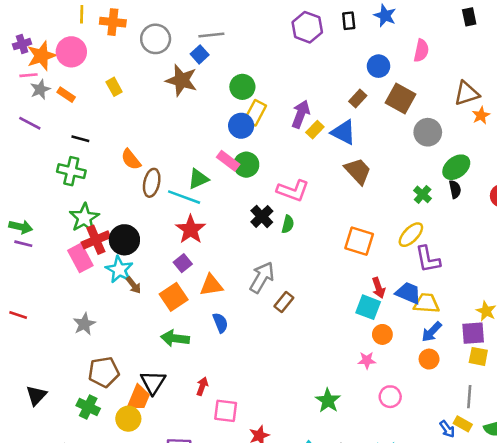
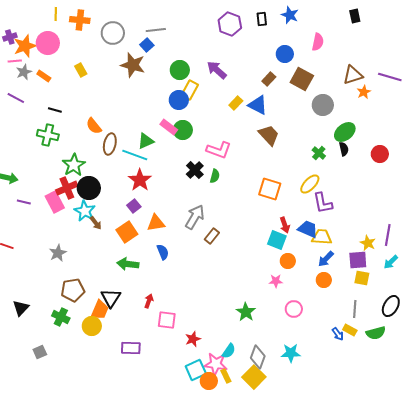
purple arrow: (301, 114) -> (217, 70), moved, turned -70
green star: (84, 218) -> (74, 165), moved
purple line: (23, 244) -> (24, 202), moved

